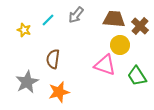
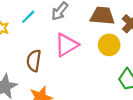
pink triangle: (105, 65) -> (66, 45), moved, turned -50

